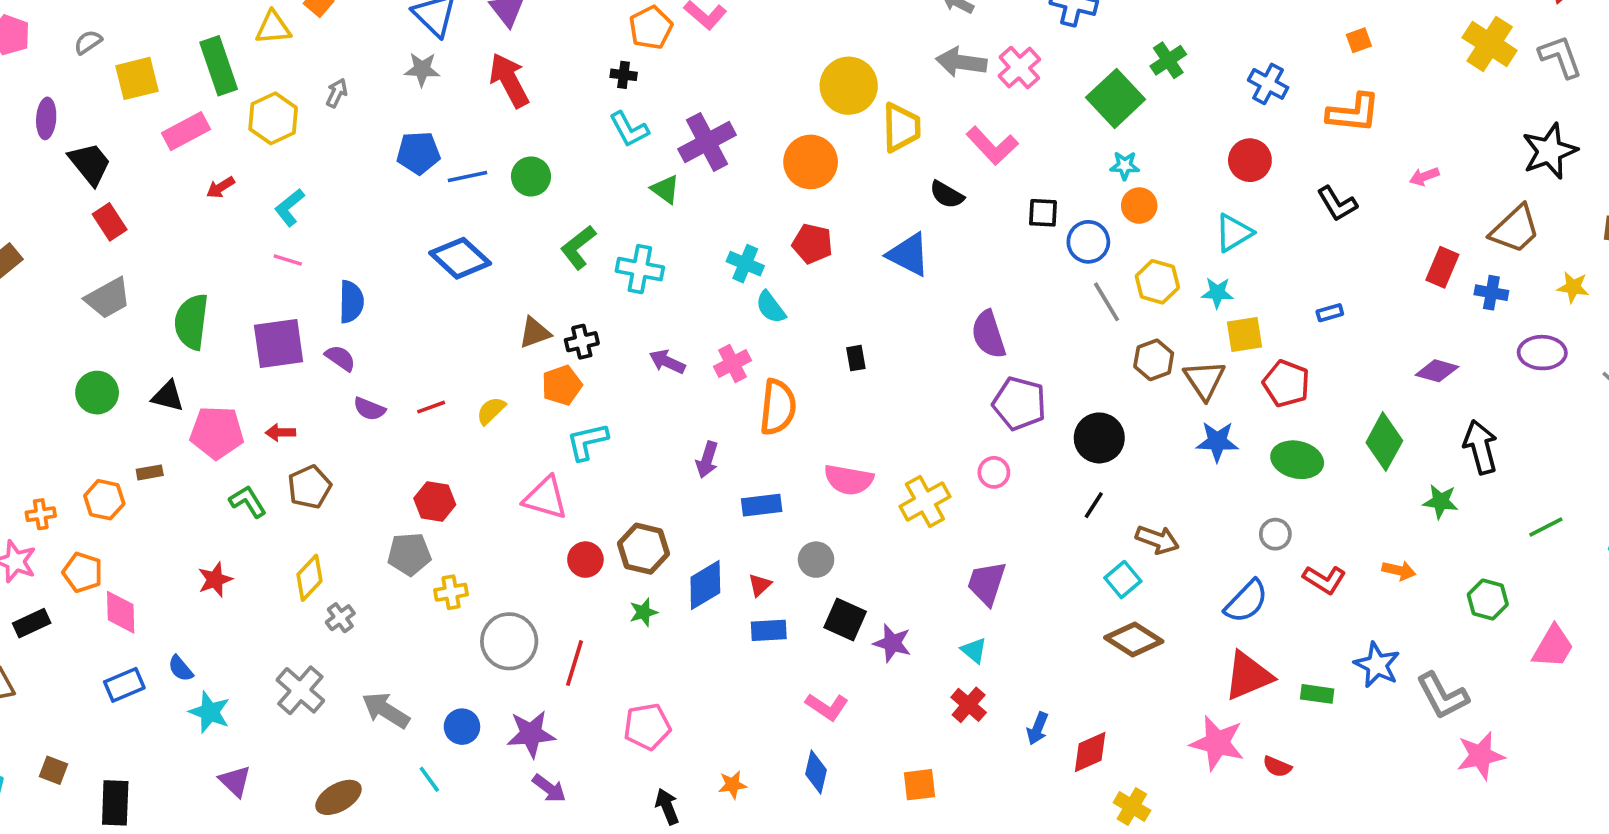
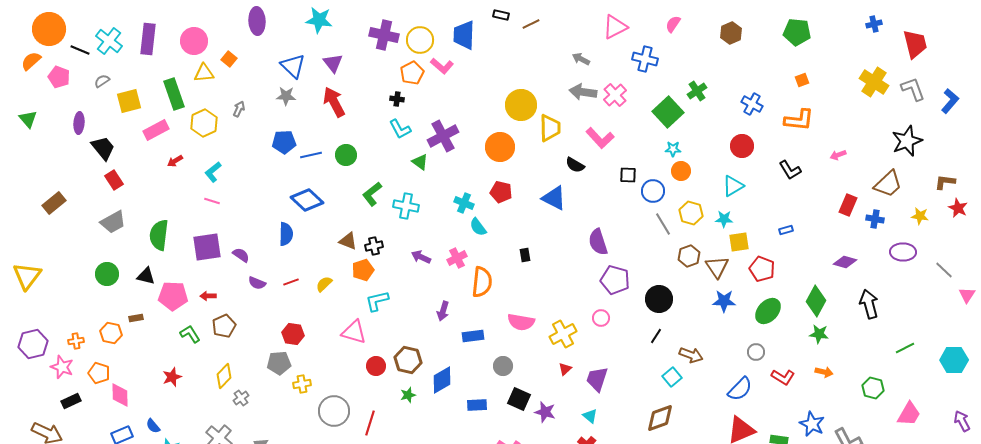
blue semicircle: (351, 302) -> (286, 234), moved
brown triangle: (535, 333) -> (348, 241), turned 42
green ellipse: (1297, 460) -> (768, 311), turned -60
green star: (1441, 501) -> (819, 334), moved
red triangle: (760, 585) -> (565, 369), moved
brown diamond: (1134, 639) -> (660, 418), moved, turned -52

